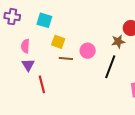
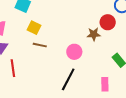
pink circle: (88, 51) -> (74, 52), moved
black line: (110, 67) -> (68, 79), moved

